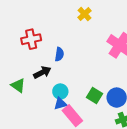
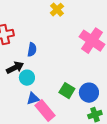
cyan circle: (60, 91) -> (27, 78), moved

